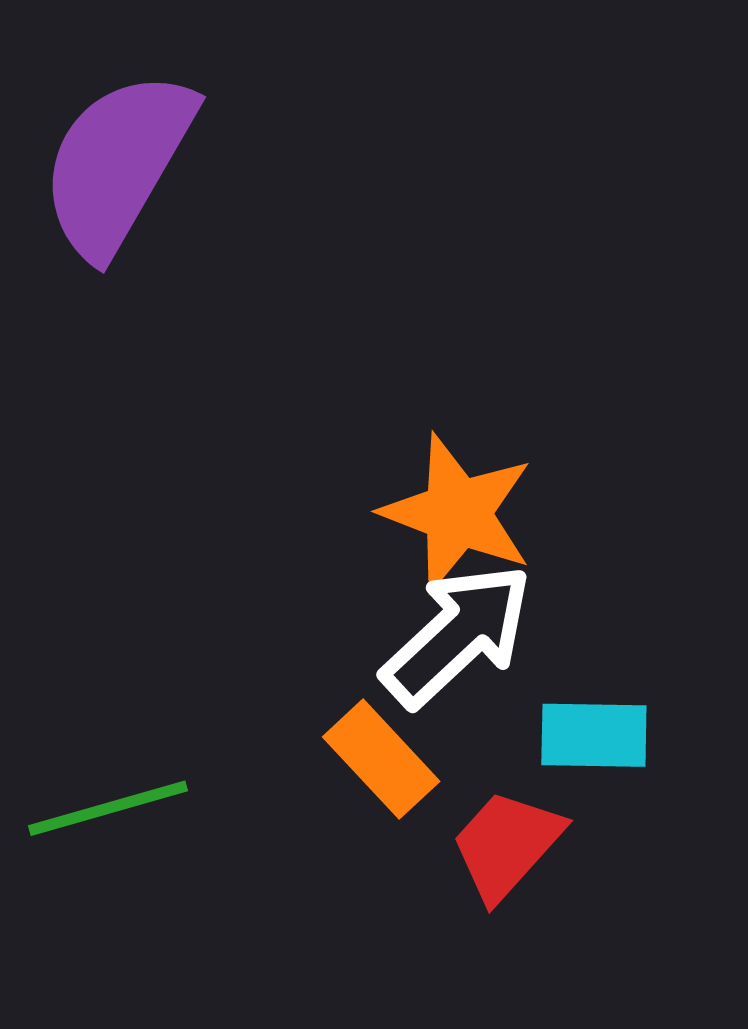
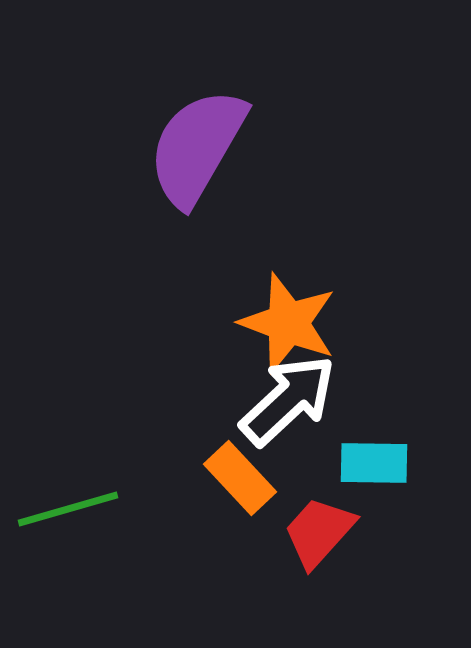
purple semicircle: (118, 164) -> (197, 147), moved

